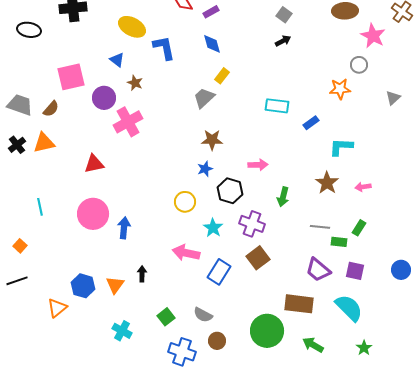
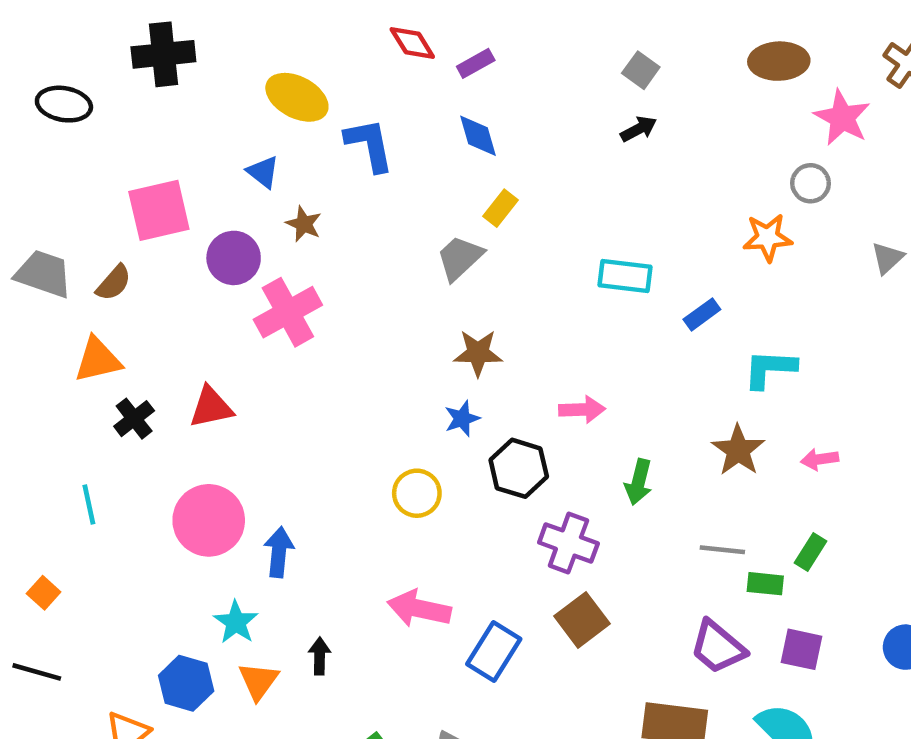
black cross: (17, 145) -> (134, 419), moved
cyan star: (213, 228) -> (236, 622), moved
black line: (17, 281) -> (37, 672), turned 35

